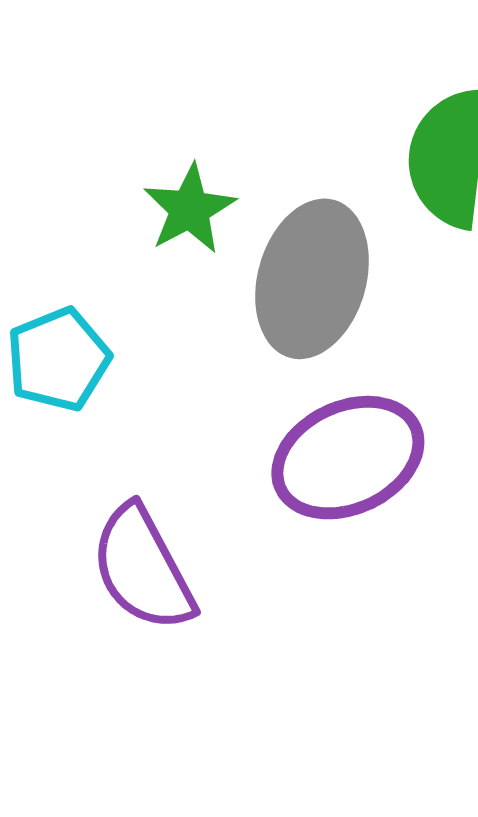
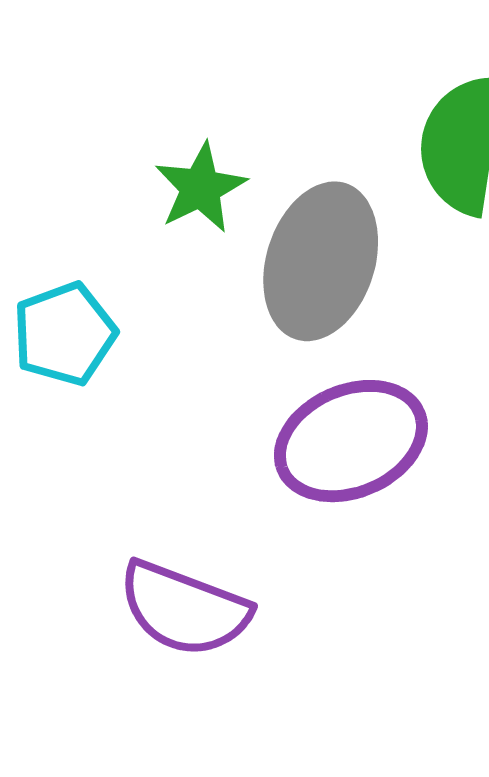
purple semicircle: (143, 568) -> (184, 609), moved, turned -43

